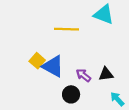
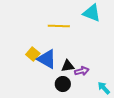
black triangle: (106, 74) -> (68, 66), moved
purple arrow: (83, 75) -> (82, 71), moved, turned 128

